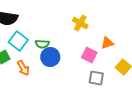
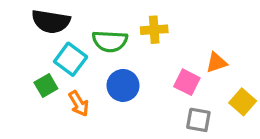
yellow cross: (80, 23) -> (154, 30), moved, turned -35
green semicircle: (42, 44) -> (110, 41), moved, size x1.5

